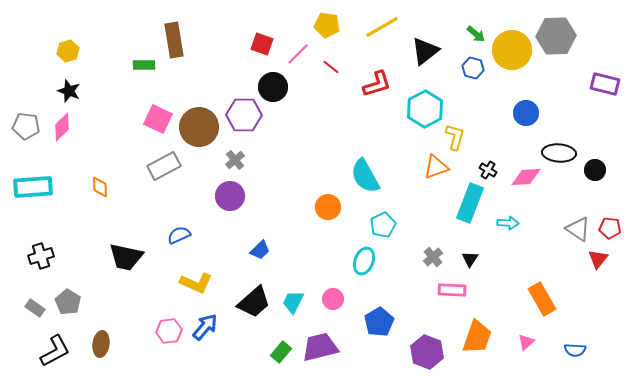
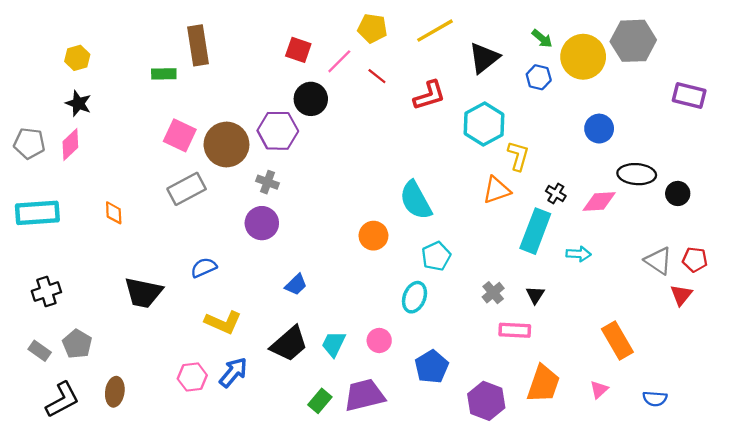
gray cross: (235, 160) -> (268, 182), turned -30

